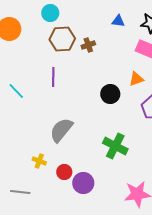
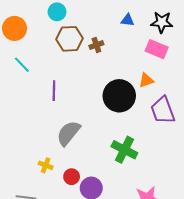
purple line: (53, 77) -> (54, 91), moved
cyan line: (16, 91) -> (22, 65), moved
black circle: (110, 94) -> (119, 96), size x1.6

